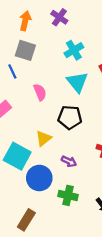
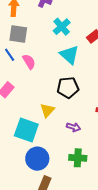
pink semicircle: (40, 92) -> (29, 62), moved
blue circle: (39, 178) -> (37, 159), moved

